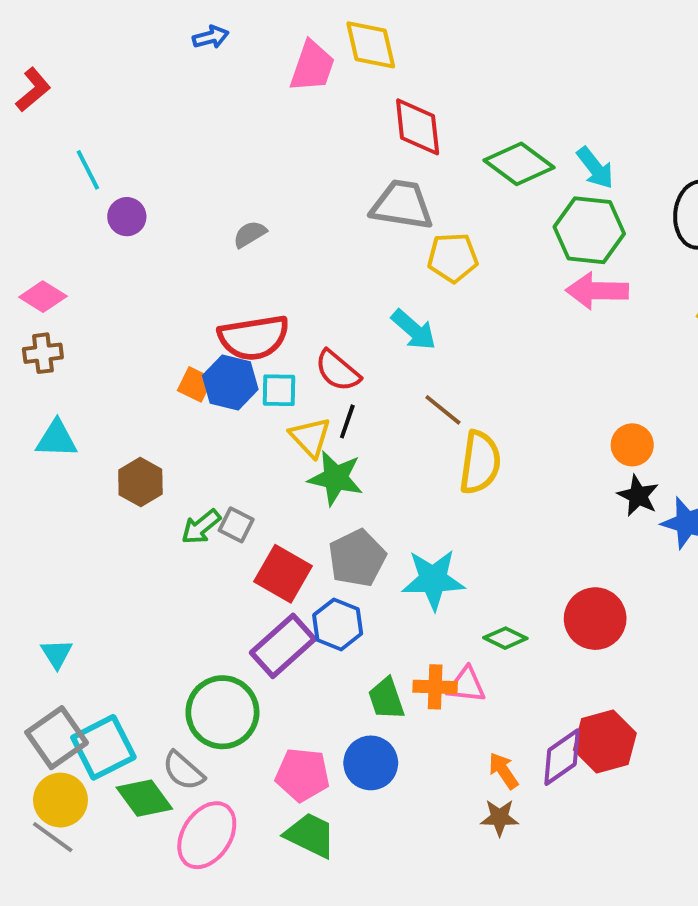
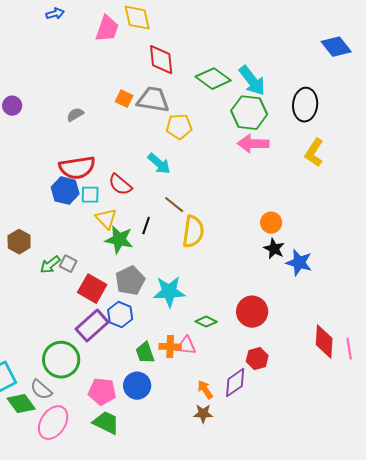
cyan arrow: (595, 168) -> (252, 81), size x1.4
orange square: (195, 384) -> (124, 99), moved
black line: (347, 421) -> (146, 226), moved
red hexagon: (605, 741) -> (257, 359), moved, size x0.7

